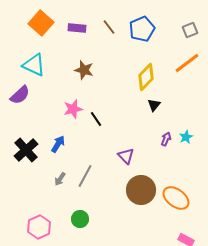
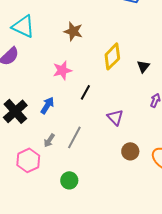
yellow diamond: (146, 77) -> (112, 56), moved
black line: (96, 119) -> (85, 92), moved, turned 63
brown circle: (141, 190) -> (130, 151), size x0.6
pink hexagon: (39, 227) -> (28, 160), moved

